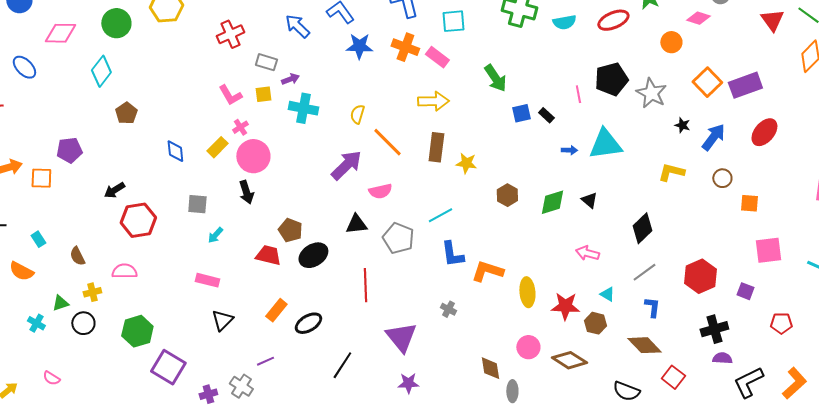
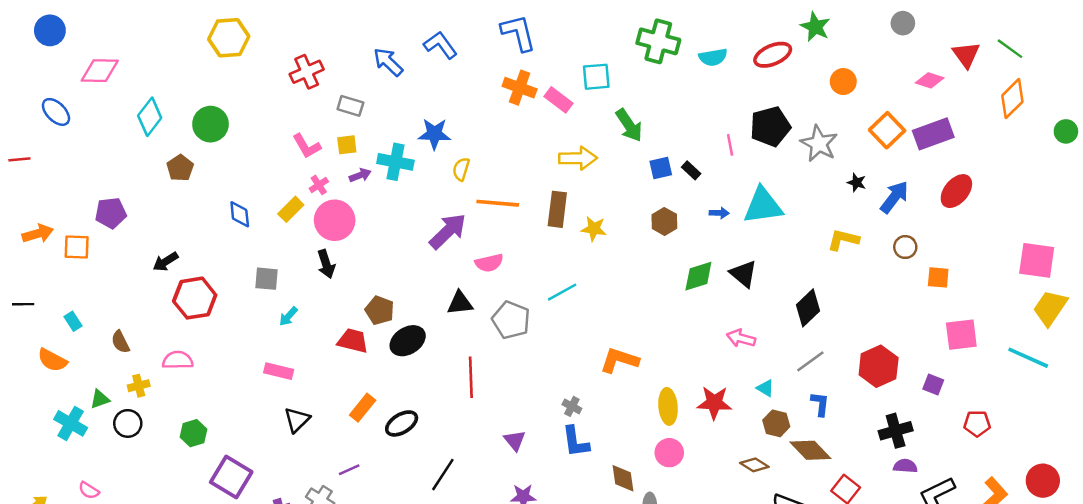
pink diamond: (698, 18) -> (930, 80), moved
cyan square: (453, 21) -> (596, 77), moved
green circle: (116, 23) -> (211, 124), moved
blue star: (359, 46) -> (434, 134), moved
purple arrow: (290, 79) -> (360, 175), moved
yellow arrow: (433, 101) -> (578, 158), moved
orange line: (387, 142) -> (498, 203), turned -40
brown hexagon: (507, 195) -> (664, 221), moved
black triangle: (589, 200) -> (743, 274), size x1.4
blue L-shape: (452, 254) -> (576, 442), moved
yellow ellipse: (527, 292) -> (668, 406), moved
cyan cross: (36, 323) -> (71, 423), size x1.5
brown hexagon: (595, 323) -> (776, 423), moved
green hexagon: (137, 331) -> (193, 433), size x0.7
purple triangle: (401, 337) -> (515, 440), size x0.6
brown diamond: (569, 360) -> (754, 465), moved, size x0.7

